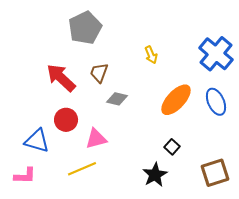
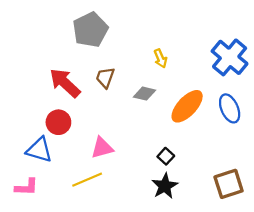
gray diamond: (117, 99) -> (145, 94), moved
red circle: (66, 120) -> (58, 122), moved
black square: (172, 147) -> (166, 156), moved

